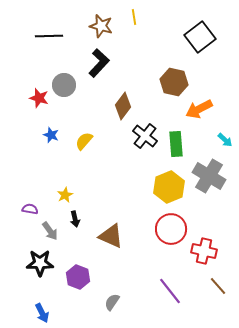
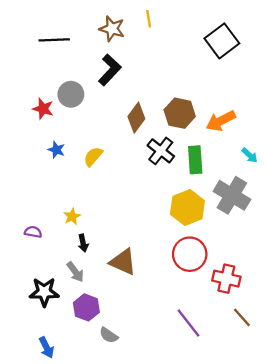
brown hexagon: (174, 82) -> (180, 113), moved
gray arrow: (50, 231) -> (75, 272), moved
gray semicircle: (112, 302) -> (109, 335), moved, turned -90

